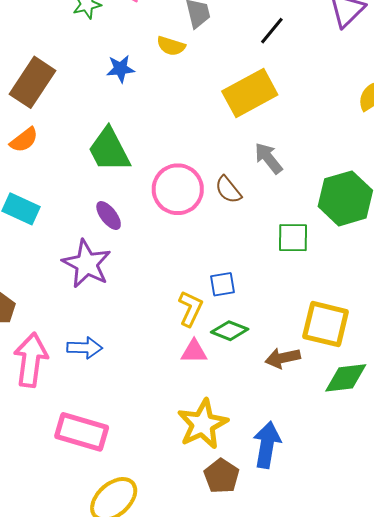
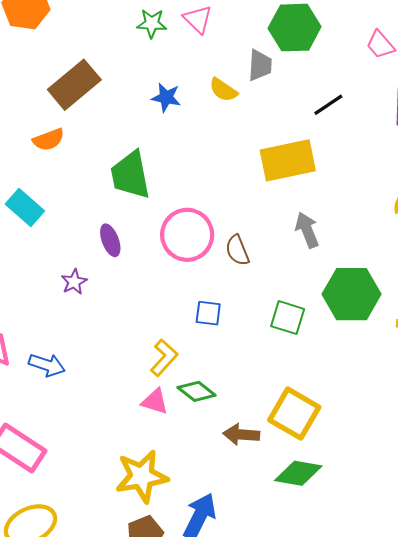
gray arrow: (268, 158) -> (307, 230), moved
purple star: (87, 264) -> (74, 282), size x0.5
blue square: (223, 284) -> (208, 313), moved

